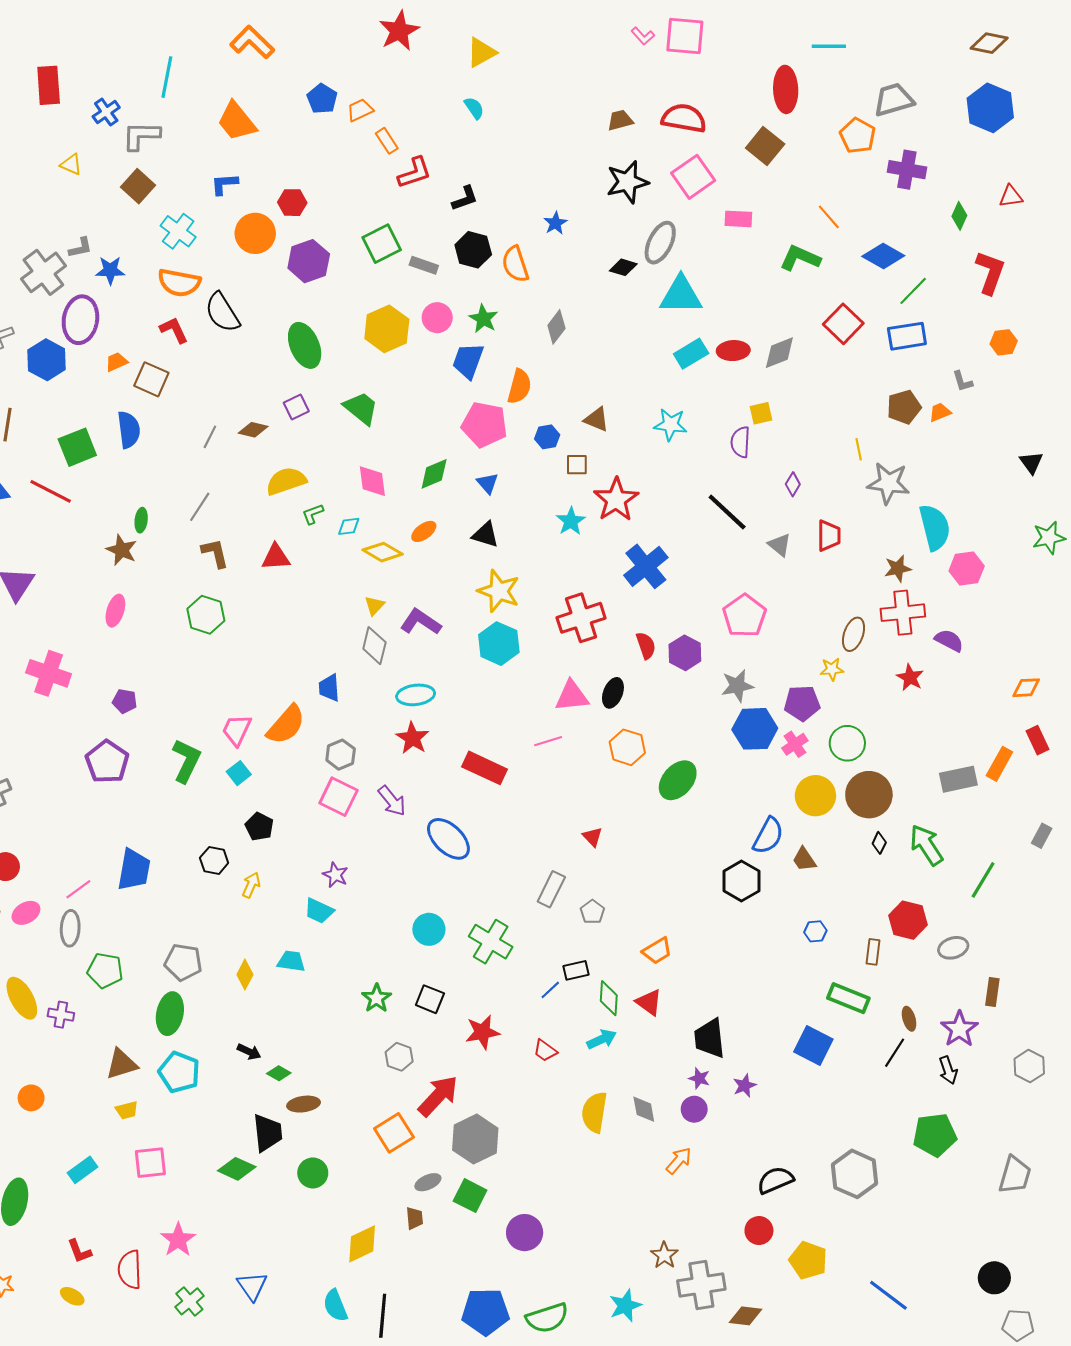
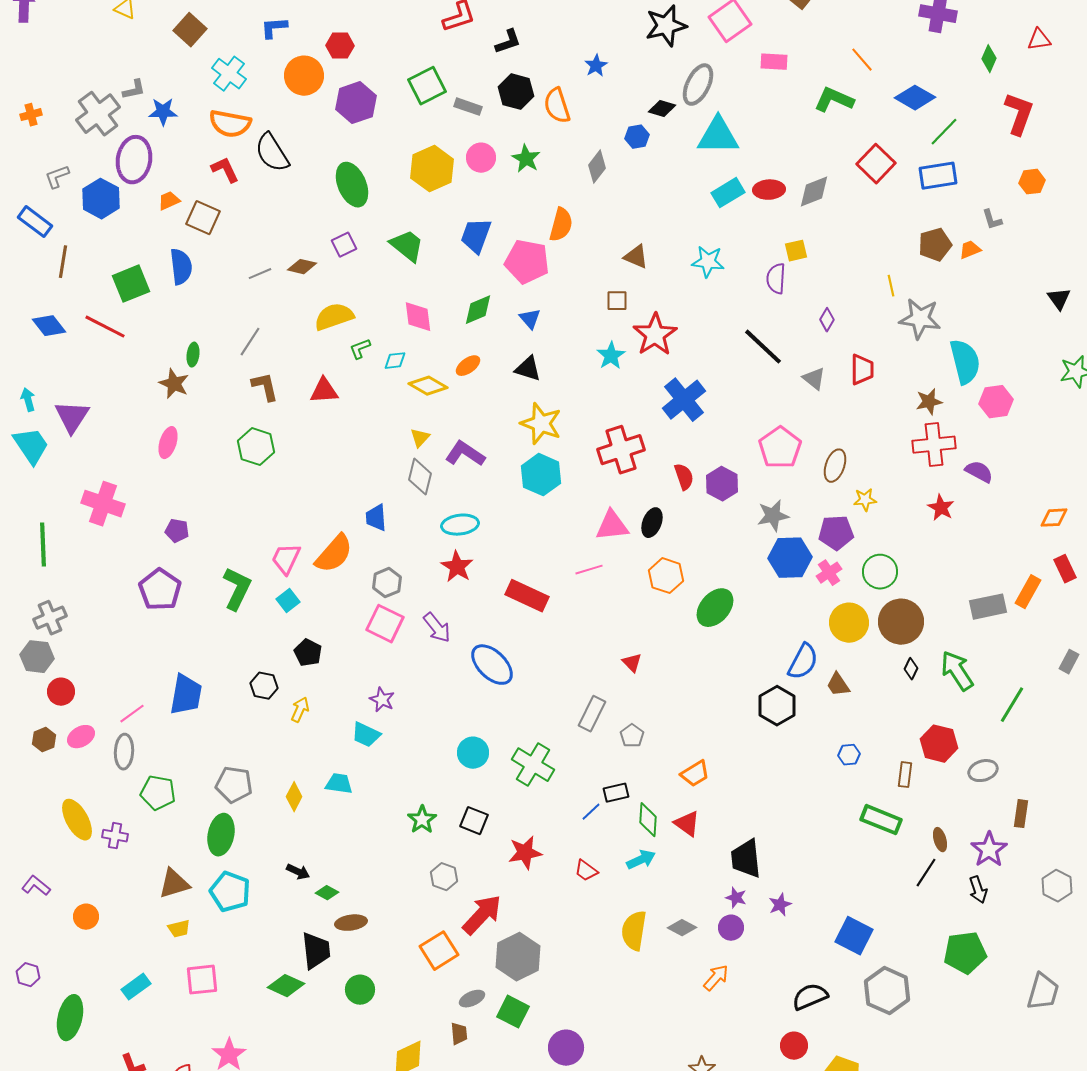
blue trapezoid: (468, 361) -> (476, 236), moved
gray line: (210, 437) -> (260, 274), turned 40
blue hexagon: (547, 437) -> (637, 137), moved
brown ellipse: (854, 634) -> (835, 466), moved
blue square: (813, 1045) -> (854, 936), moved
gray diamond: (644, 1109) -> (682, 928), turned -52

